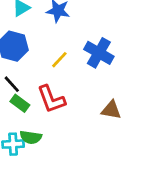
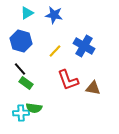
red L-shape: (51, 99) -> (68, 80), moved

